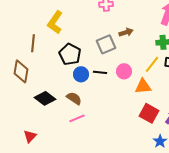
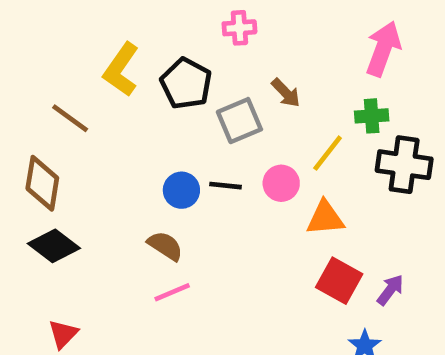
brown arrow: (126, 32) -> (286, 93), turned 64
brown line: (33, 43) -> (70, 118), turned -60
black pentagon: (70, 54) -> (186, 83), moved
yellow line: (152, 64) -> (328, 153), moved
black diamond: (45, 98) -> (54, 246), moved

